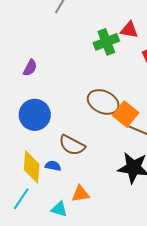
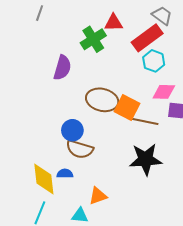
purple semicircle: (30, 68) -> (62, 68), moved, size x1.4
blue circle: (35, 115) -> (72, 130), moved, size x0.7

